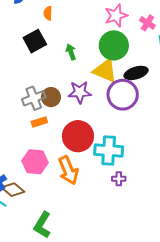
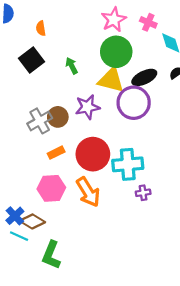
orange rectangle: (39, 122) -> (56, 153), moved
green L-shape: (42, 225) -> (51, 255), moved

